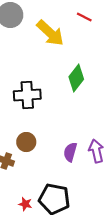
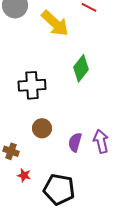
brown circle: (26, 142) -> (42, 128), moved
red star: (25, 204) -> (24, 175), moved

